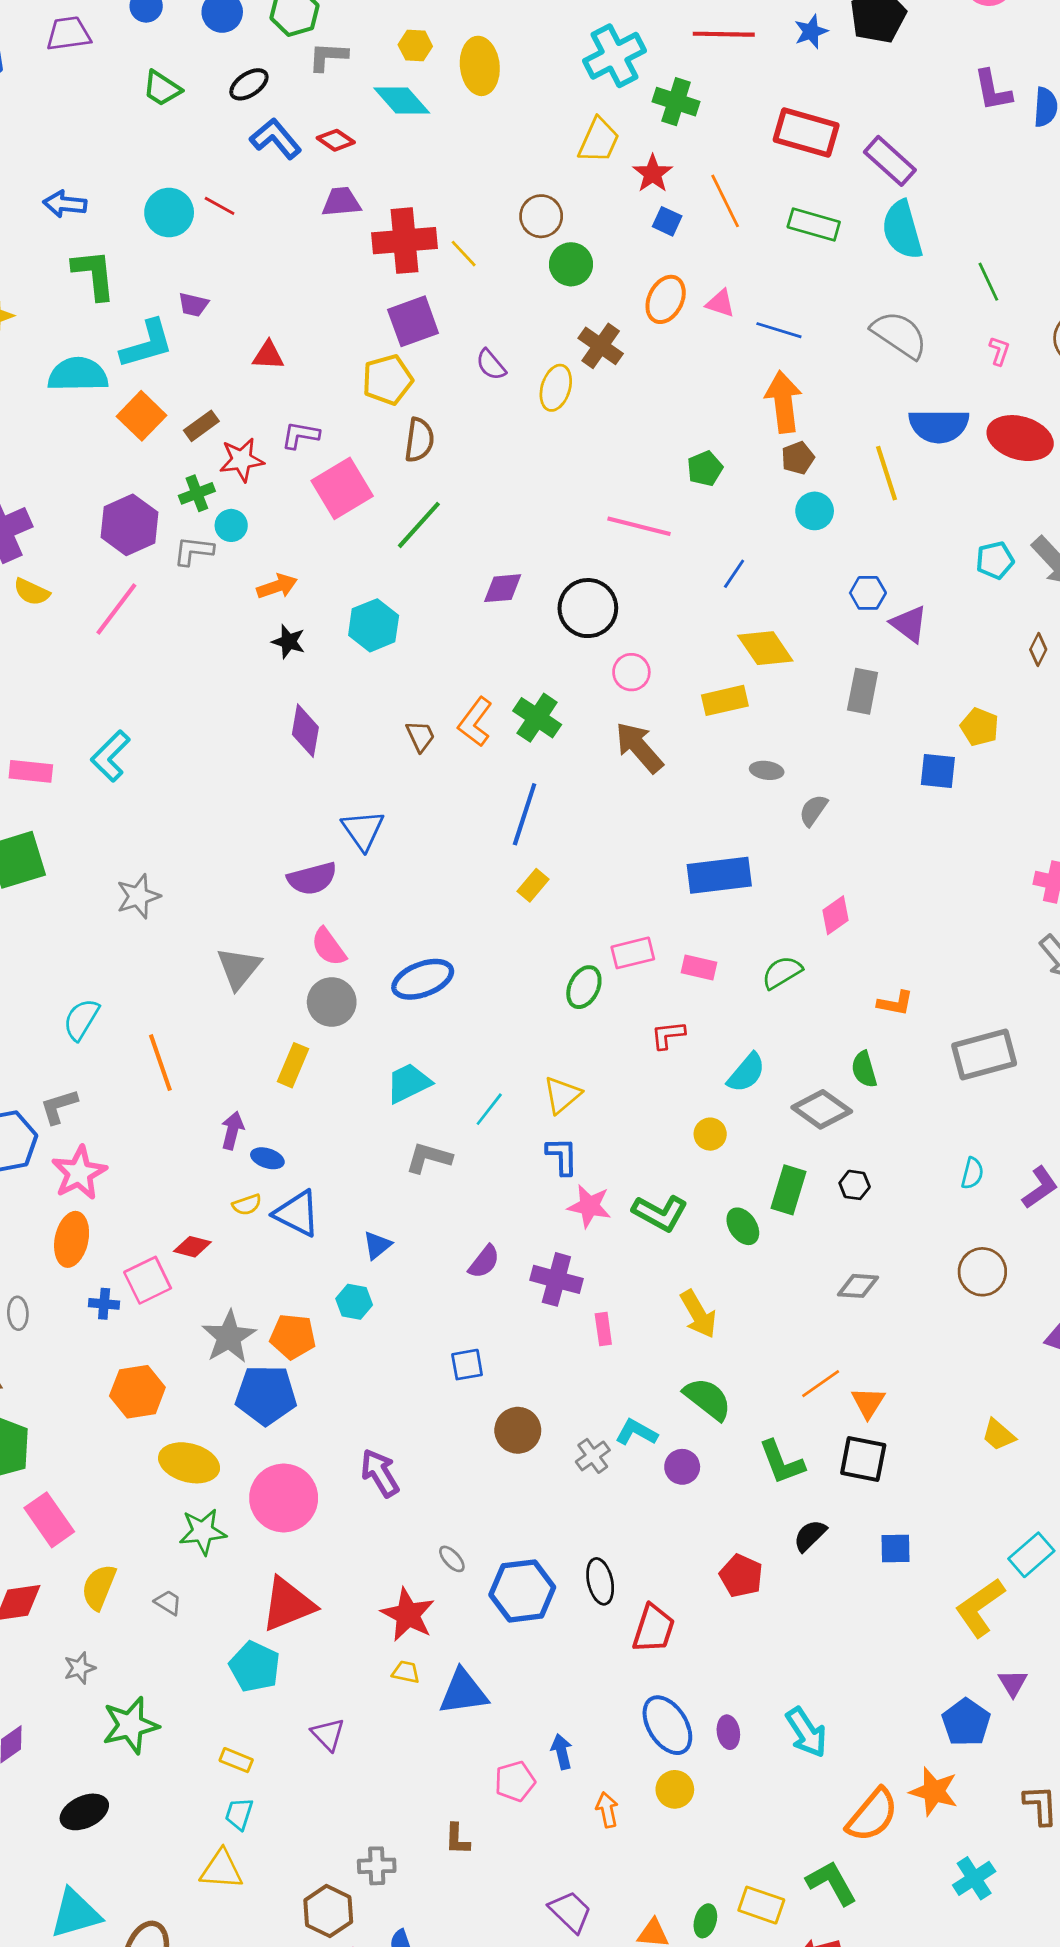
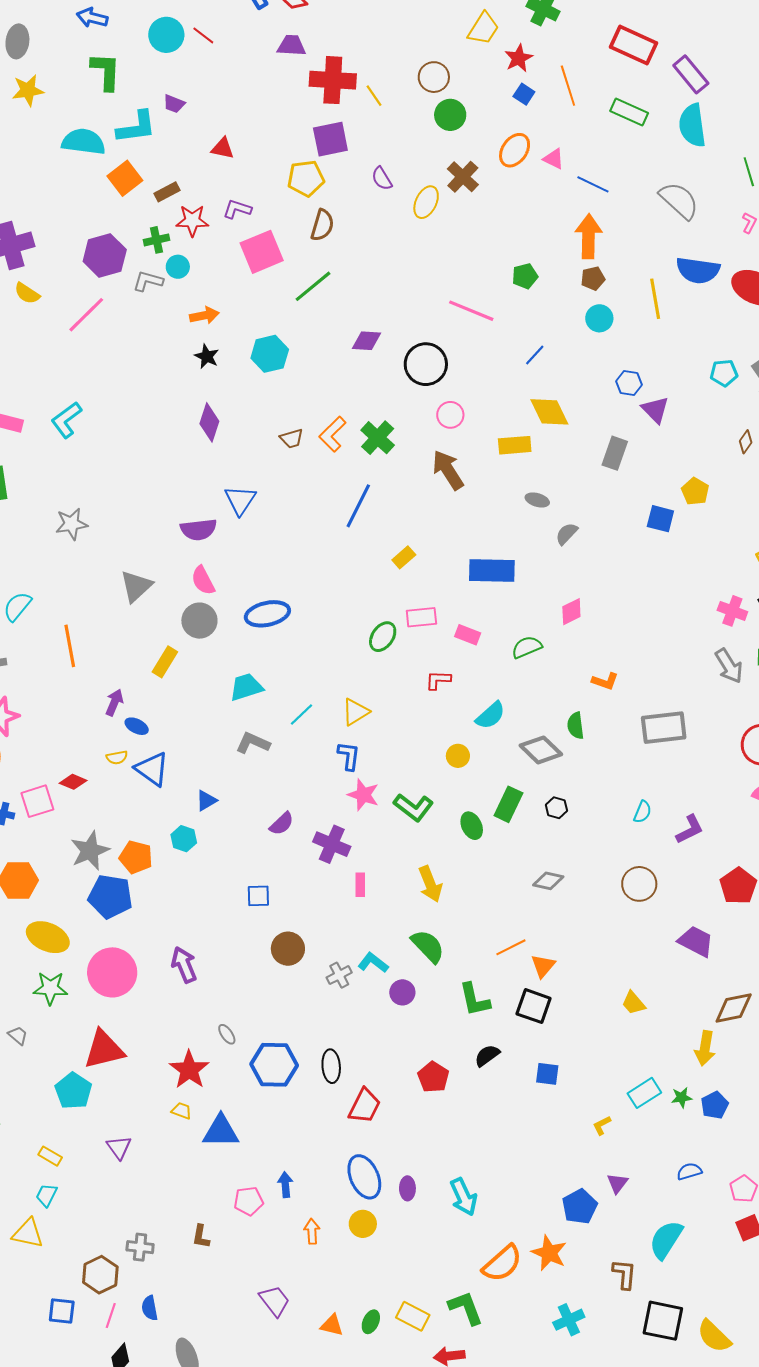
brown trapezoid: (420, 736) -> (292, 439), turned 90
yellow rectangle: (533, 885) -> (404, 557), moved
yellow L-shape: (980, 1607) -> (602, 1125), size x0.5

